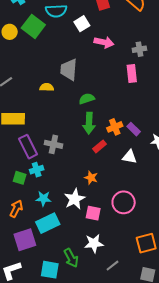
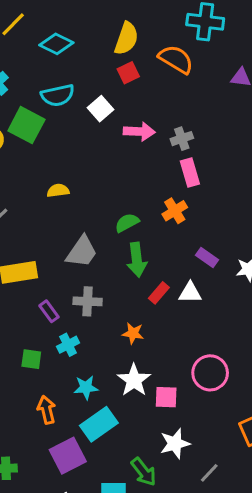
gray cross: (139, 49) -> (182, 139), moved
gray trapezoid: (69, 70) -> (82, 252), moved, turned -140
yellow semicircle: (47, 87) -> (58, 191), moved
orange cross: (115, 127) -> (175, 211), moved
purple rectangle: (28, 147) -> (49, 311), size x0.6
white triangle: (130, 157) -> (190, 293), moved
green square: (20, 178) -> (31, 359), moved
orange star: (91, 178) -> (133, 333), moved
orange arrow: (16, 209) -> (47, 410), turned -30

